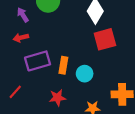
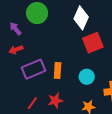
cyan circle: (85, 74) -> (87, 77), moved
red line: (15, 92) -> (32, 103), moved

